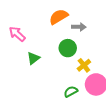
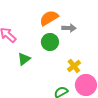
green circle: (68, 48) -> (50, 42), moved

